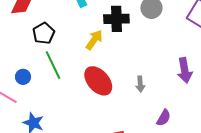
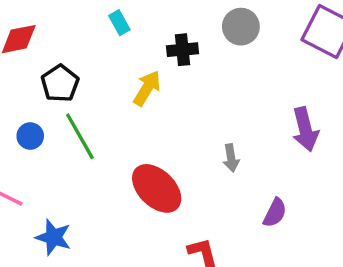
black cross: (116, 19) -> (183, 50), size x0.7
blue circle: (23, 77) -> (30, 136), moved
red ellipse: (98, 81) -> (157, 188), moved

